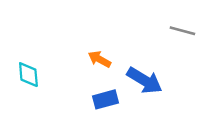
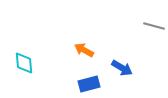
blue arrow: (145, 81) -> (122, 68), size x0.7

